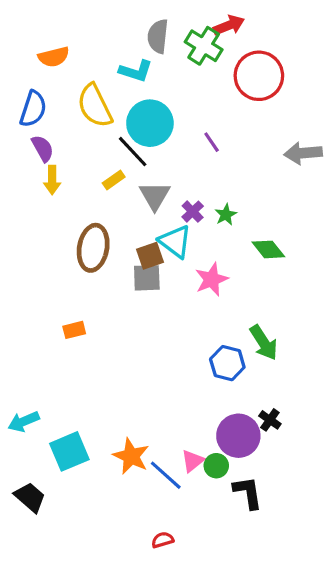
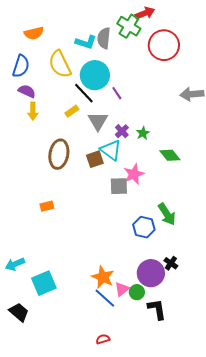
gray semicircle: (158, 36) -> (104, 38), moved
purple line: (212, 142) -> (117, 93), moved
purple semicircle: (43, 148) -> (27, 91), turned -36
gray square: (147, 278) -> (119, 186), moved
orange star: (131, 456) -> (103, 277), moved

